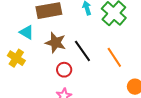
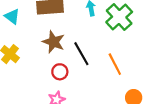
cyan triangle: (27, 32) -> (12, 17), moved

